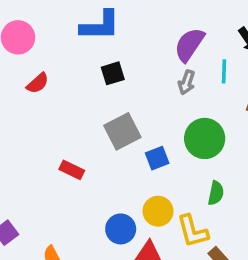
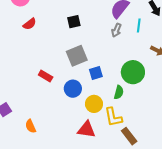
green circle: (205, 138) -> (133, 72), moved
green semicircle: (216, 193) -> (119, 92), moved
blue circle: (121, 229) -> (73, 89), moved

